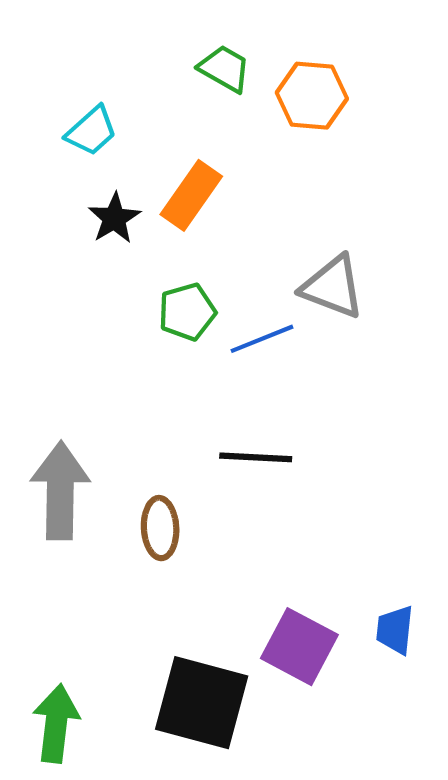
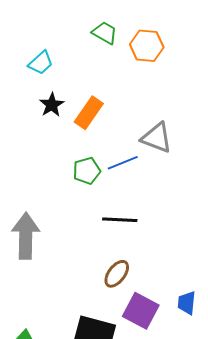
orange rectangle: (191, 195) -> (89, 113), moved
green pentagon: (187, 312) -> (87, 171), moved
brown ellipse: (160, 528) -> (117, 274), moved, turned 40

